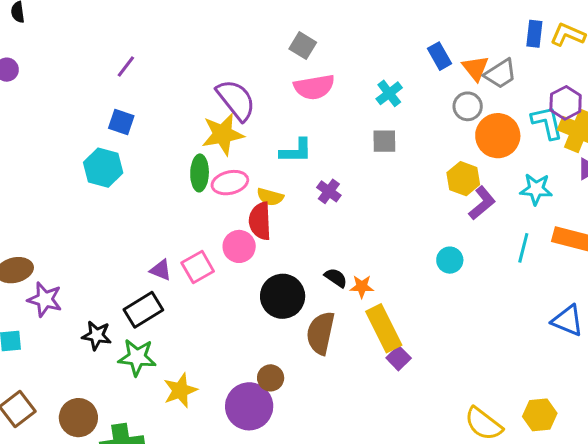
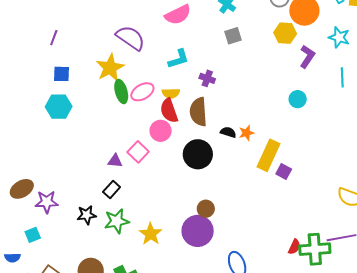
yellow star: (223, 134) -> (110, 68), moved
yellow hexagon: (463, 179) -> (285, 33), moved
cyan star: (536, 189) -> (339, 37), turned 30
black rectangle: (143, 310) -> (112, 190), size x0.7
yellow rectangle: (384, 328) -> (268, 155), turned 68
brown semicircle: (321, 333) -> (198, 112), moved

